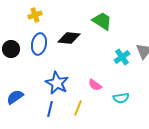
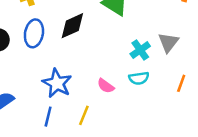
black diamond: (69, 38) -> (72, 26), turned -30
cyan semicircle: (121, 98) -> (139, 78), moved

